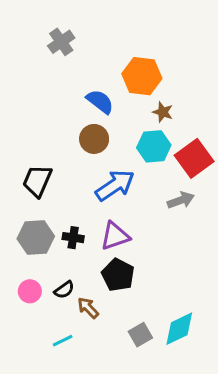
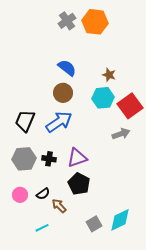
gray cross: (61, 42) -> (67, 21), moved
orange hexagon: (142, 76) -> (95, 22), moved
blue arrow: (115, 185) -> (59, 122), moved

